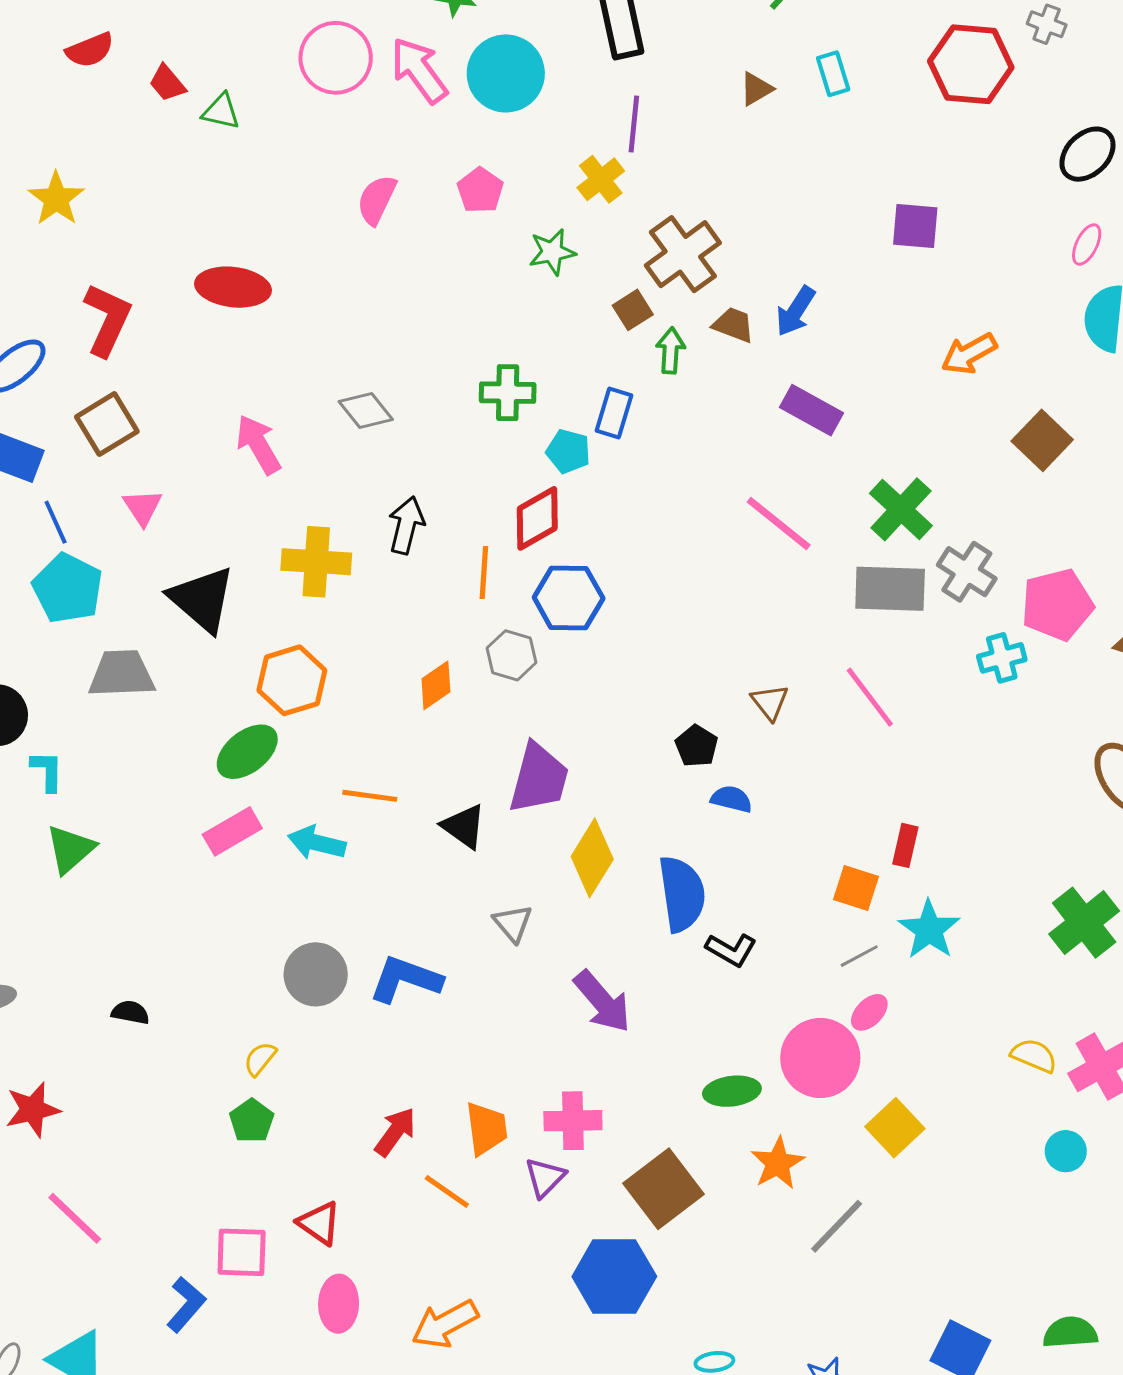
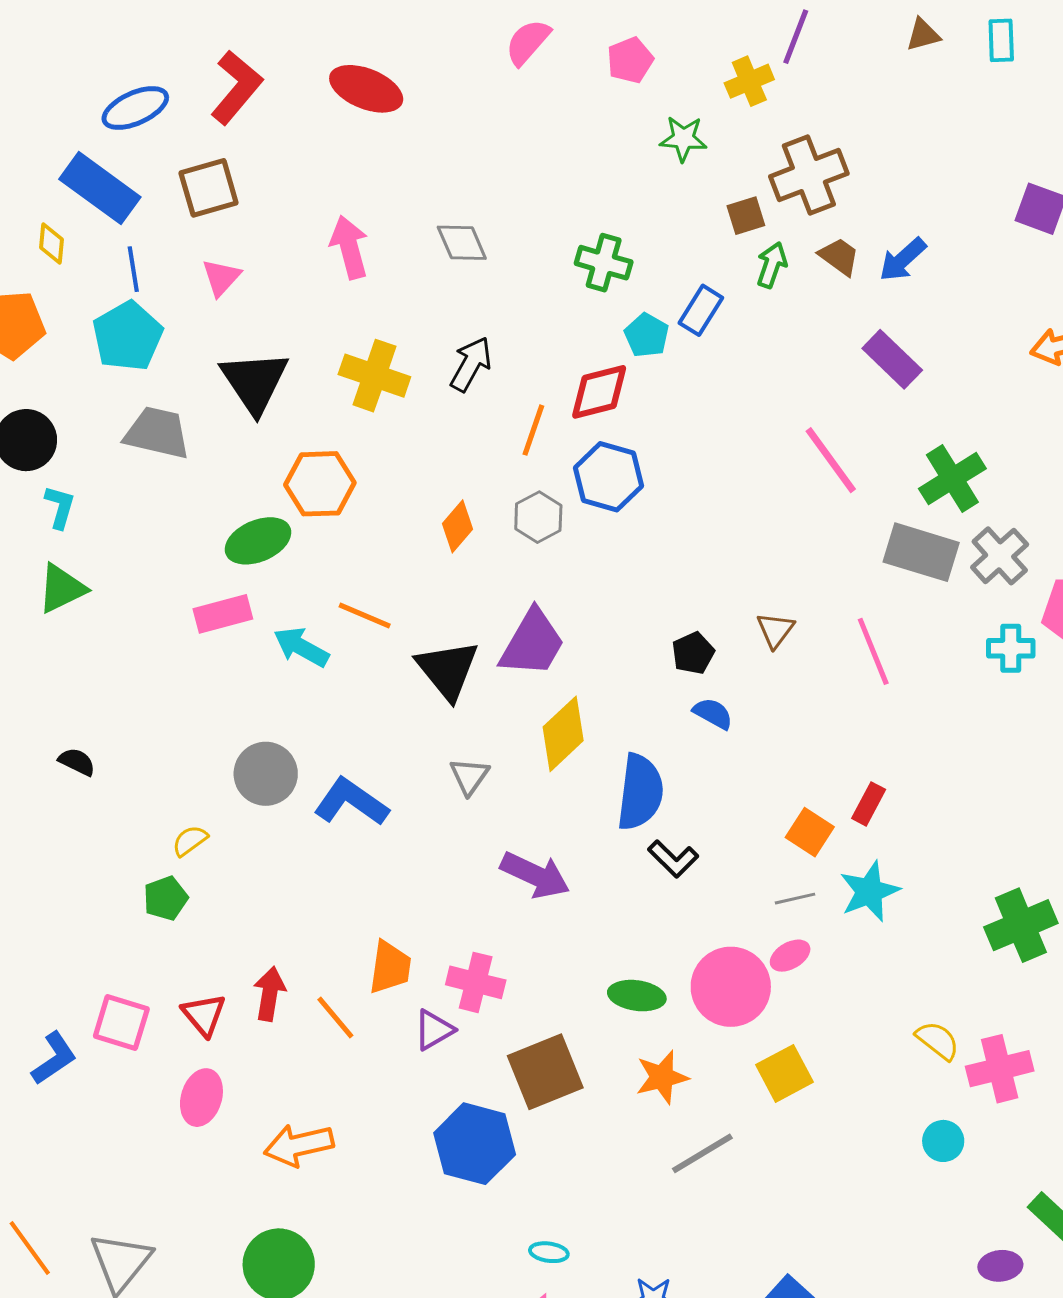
orange diamond: (436, 685) -> (458, 526), turned -30
black triangle: (464, 826) -> (448, 670), size x1.4
purple arrow: (602, 1002) -> (535, 875), turned -40
red arrow: (395, 1132) -> (270, 994), moved, turned -42

